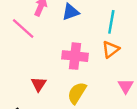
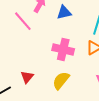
red triangle: (39, 84) -> (27, 77), moved

